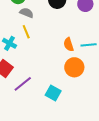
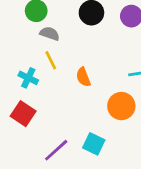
orange semicircle: (69, 44) -> (83, 77), moved
purple line: (23, 84) -> (56, 150), moved

